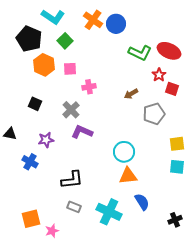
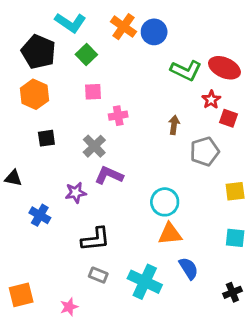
orange hexagon: (44, 65) -> (34, 94), moved
brown arrow: (131, 94) -> (174, 125), turned 128
black square: (35, 104) -> (46, 138), turned -32
purple star: (46, 140) -> (76, 193), moved
cyan square: (177, 167) -> (235, 238), moved
orange square: (31, 219) -> (21, 295), moved

